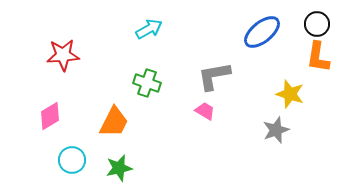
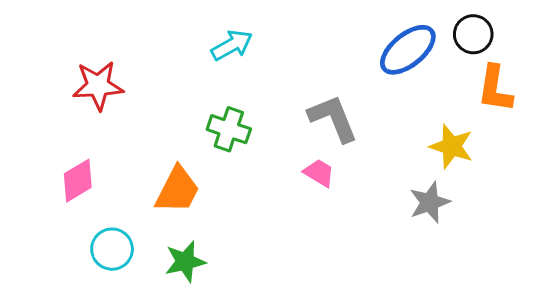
black circle: (317, 24) -> (473, 34), moved
gray L-shape: (214, 76) -> (333, 118), turned 78

